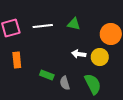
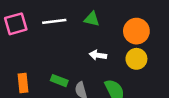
yellow circle: (100, 57) -> (136, 59), moved
orange rectangle: (17, 60) -> (23, 83), moved

